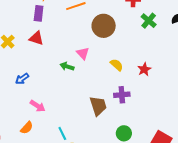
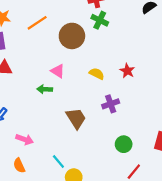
green cross: (149, 21) -> (100, 20), moved
brown trapezoid: (98, 106) -> (76, 118), moved
orange semicircle: (27, 128) -> (19, 165), turned 128

